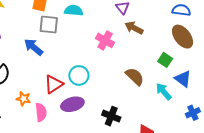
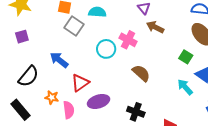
gray square: (49, 25) -> (74, 26), turned 30
blue arrow: (34, 47) -> (59, 60), moved
cyan circle: (79, 75) -> (106, 49), moved
brown semicircle: (135, 77) -> (141, 73), moved

